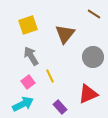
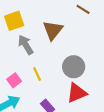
gray arrow: (31, 56) -> (26, 45), moved
gray circle: (93, 57) -> (74, 67), moved

